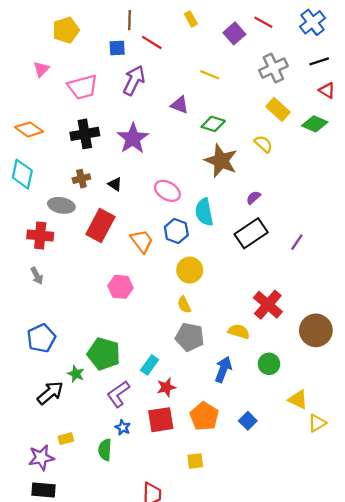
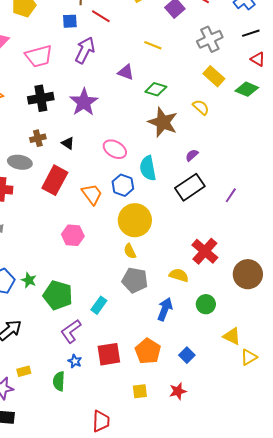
yellow circle: (190, 270) -> (135, 220), size x1.4
green star: (76, 374) -> (29, 280), moved
red star: (166, 387) -> (178, 391), moved

